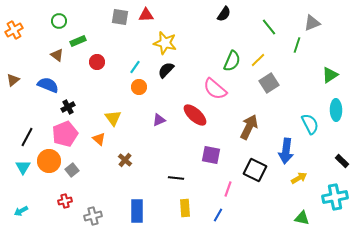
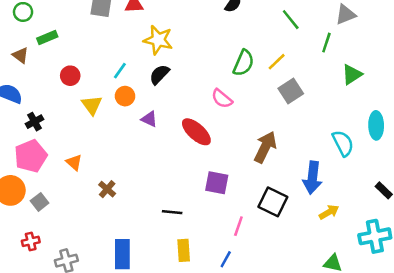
red circle: (97, 62) -> (70, 76), moved
green triangle: (330, 75) -> (352, 74), moved
pink semicircle: (215, 89) -> (222, 99), size x0.7
yellow triangle: (113, 118) -> (92, 105), moved
purple triangle: (159, 120) -> (149, 119), moved, turned 48

